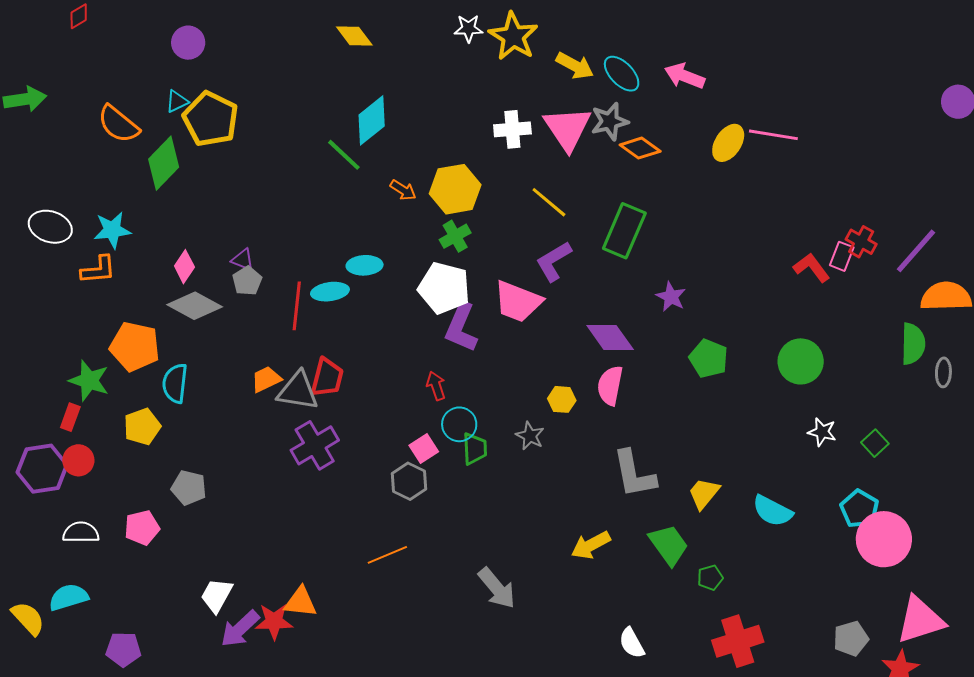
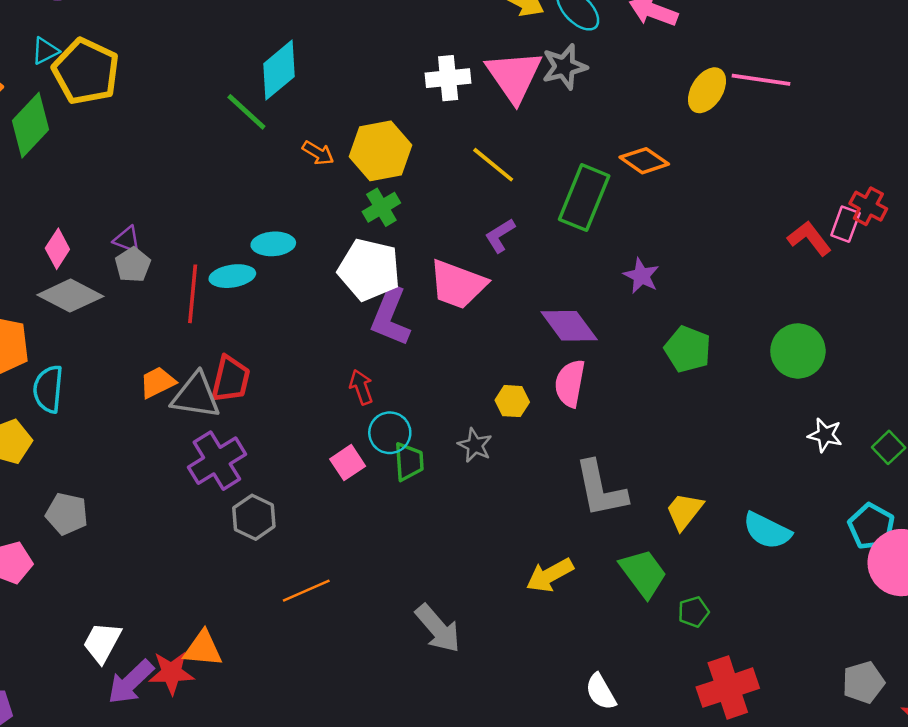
orange diamond: (640, 148) -> (644, 161), moved
purple L-shape: (554, 261) -> (500, 235), size x0.7
gray hexagon: (409, 481) -> (254, 517), moved

